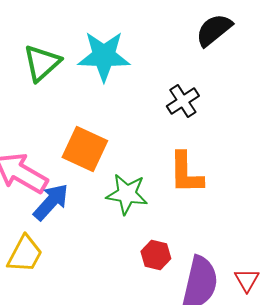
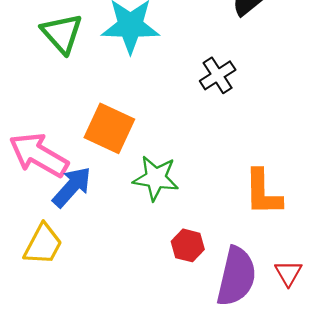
green triangle: (42, 63) -> (62, 33), turned -30
orange L-shape: (186, 173) -> (263, 192), moved

